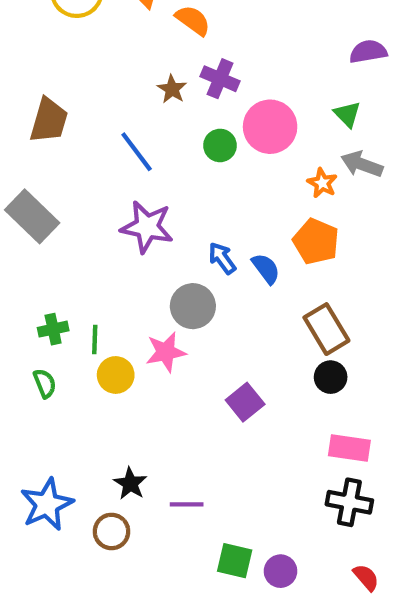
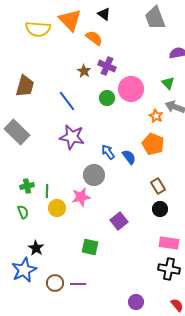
brown rectangle: (326, 329) -> (158, 186), size x0.7
black star: (130, 483) -> (36, 248), moved
purple line: (187, 504) -> (78, 284), moved
green square: (235, 561) -> (90, 247), moved

